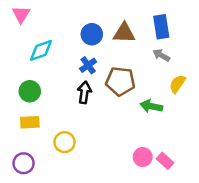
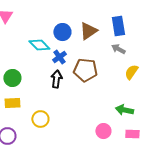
brown triangle: (124, 33) -> (88, 31), turned -36
cyan diamond: (41, 50) -> (39, 45), moved, turned 65
green arrow: (151, 106) -> (124, 110), moved
pink rectangle: (165, 161) -> (132, 134), moved, turned -40

